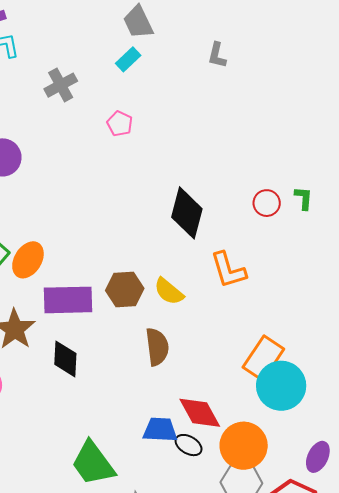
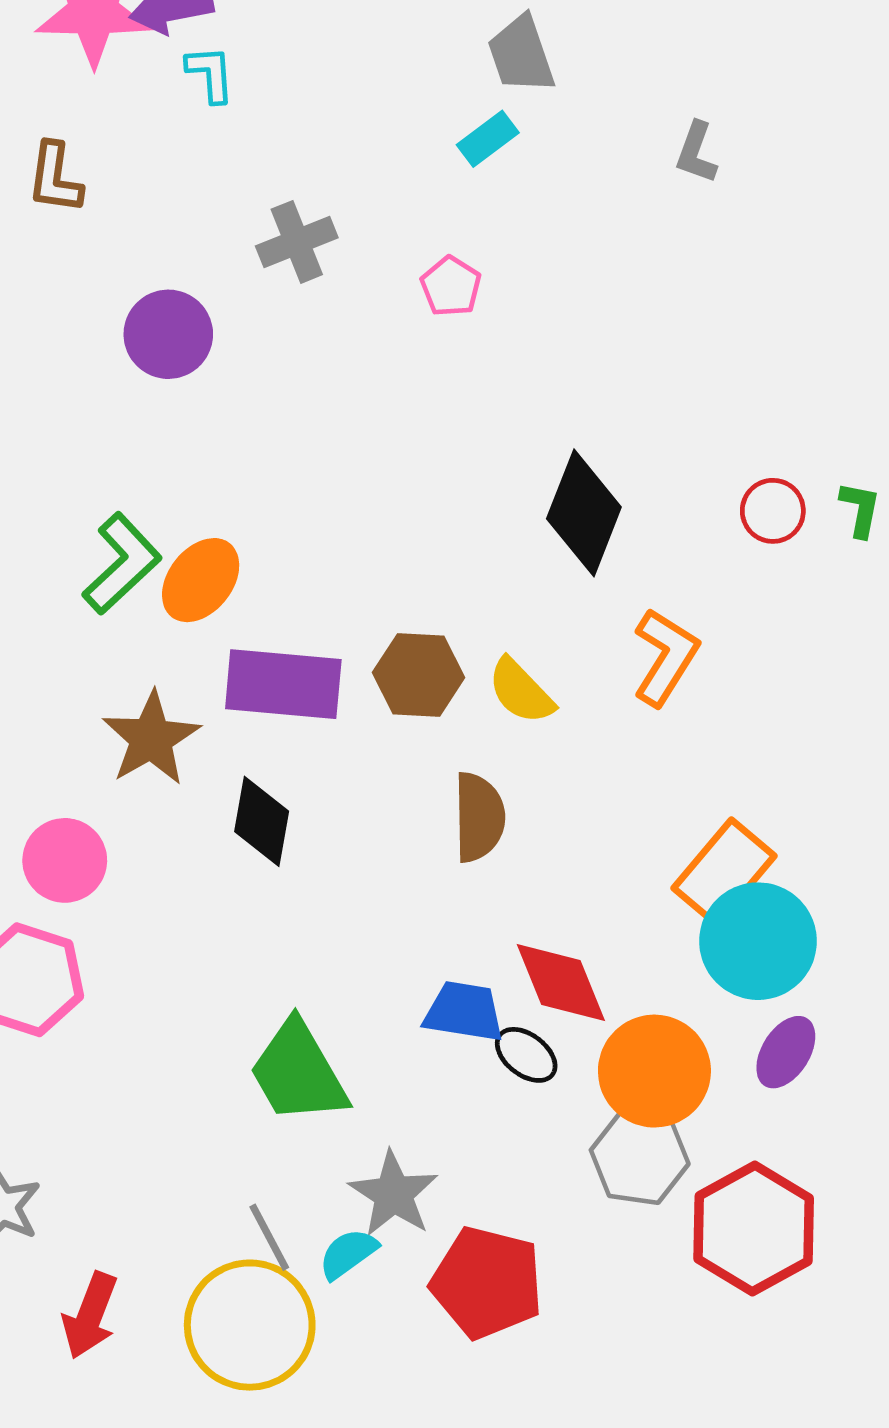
gray cross: (61, 85) -> (297, 242), moved
orange L-shape: (228, 270) -> (665, 657), turned -138
purple ellipse: (318, 457) -> (786, 1052), moved

